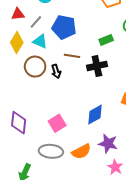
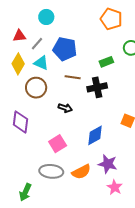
black arrow: (56, 71) -> (65, 108), moved, turned -56
purple diamond: (19, 123) -> (20, 122), moved

